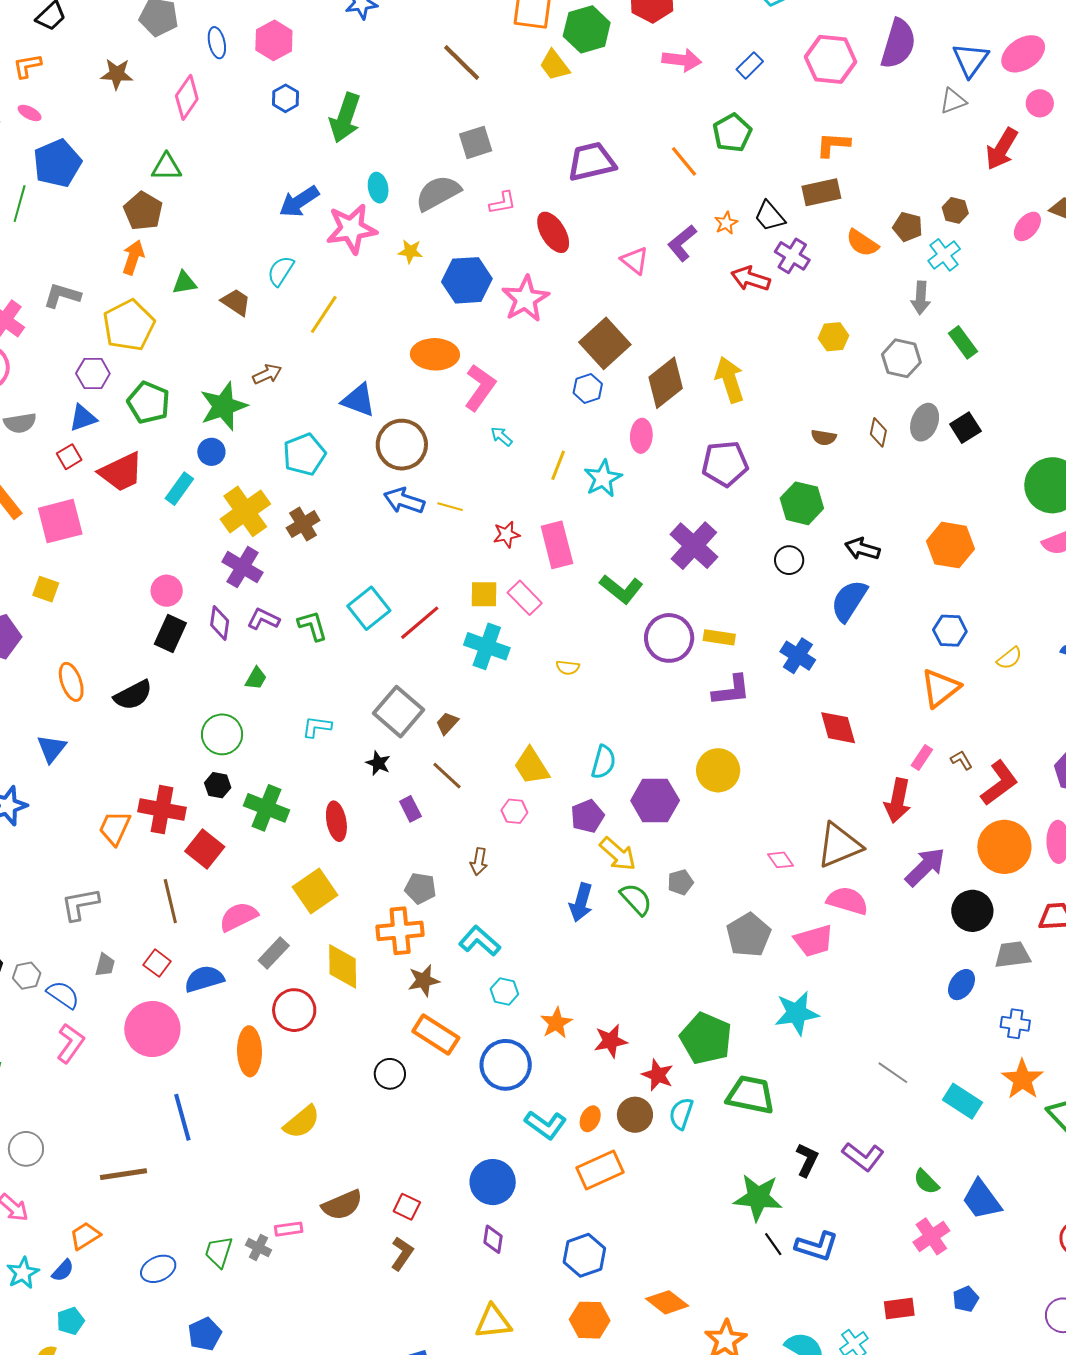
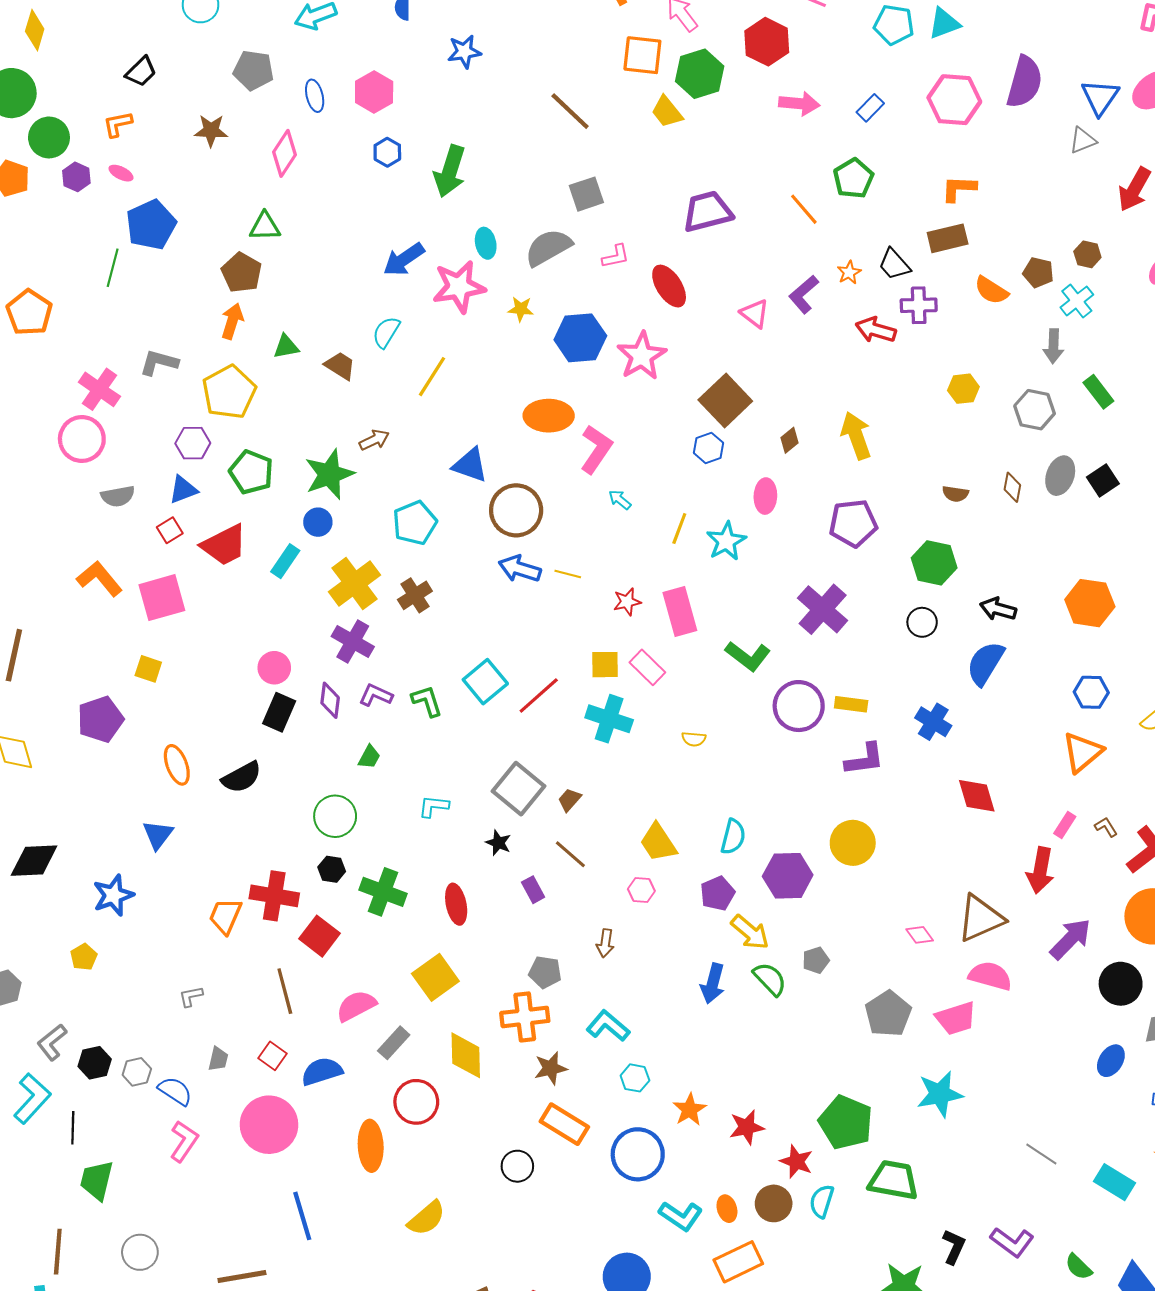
purple cross: (792, 256) -> (919, 305), turned -32
brown diamond: (666, 383) -> (790, 440), size x0.5
gray L-shape: (80, 904) -> (191, 996), size x0.6
orange ellipse: (590, 1119) -> (727, 1209), turned -40

